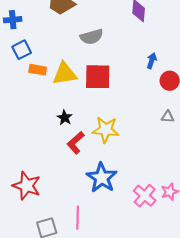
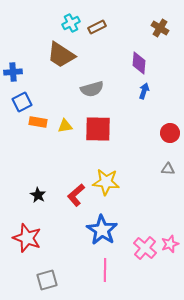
blue arrow: (152, 61) -> (144, 91), moved
yellow triangle: (65, 74) -> (65, 126), size x0.6
black star: (65, 118) -> (38, 195), moved
pink line: (78, 218) -> (105, 270), moved

